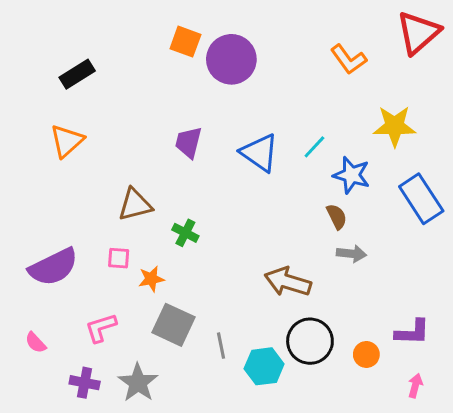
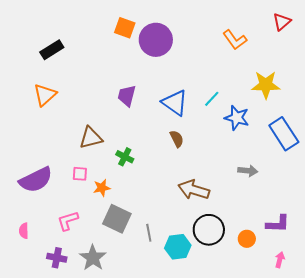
red triangle: (418, 33) -> (282, 22), size x0.6
brown semicircle: (337, 217) -> (177, 139), moved
gray arrow: (352, 254) -> (248, 171), moved
pink semicircle: (36, 343) -> (24, 231), turned 42

